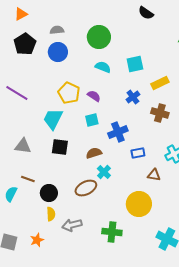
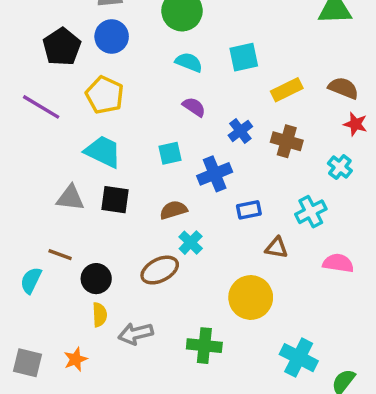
black pentagon: (25, 44) -> (62, 47), moved
yellow pentagon: (69, 93) -> (105, 95), moved
purple semicircle: (94, 96) -> (194, 107), moved
blue cross: (133, 97) -> (240, 131), moved
cyan trapezoid: (53, 119) -> (103, 152), turned 90
gray triangle: (23, 146) -> (70, 198), moved

